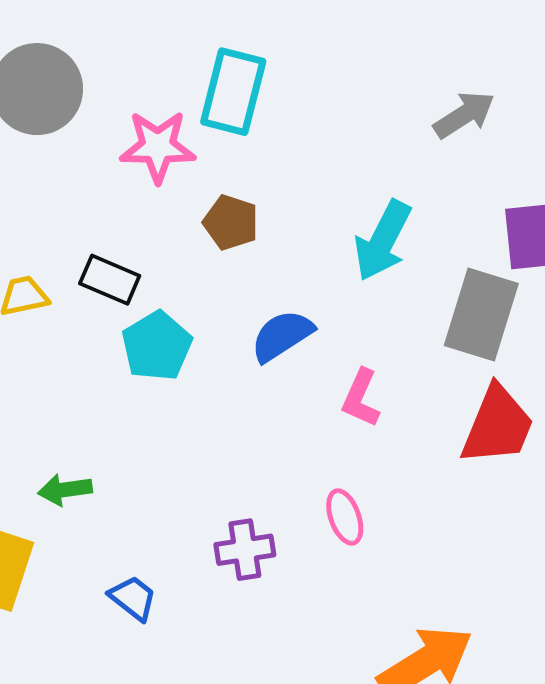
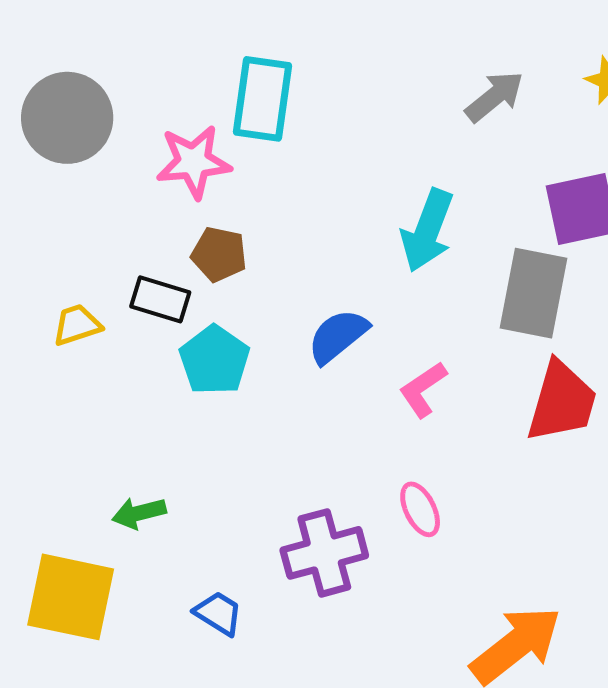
brown pentagon: (231, 222) -> (219, 254), moved
pink L-shape: (361, 398) -> (423, 389), turned 38
purple cross: (245, 550) -> (324, 553), size x1.4

